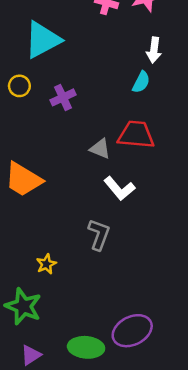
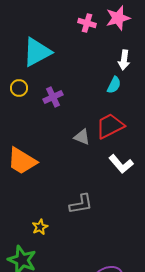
red trapezoid: (136, 135) -> (110, 126), turned -32
white L-shape: (119, 188) -> (121, 164), moved
gray L-shape: (99, 235) -> (81, 204), turned 60

